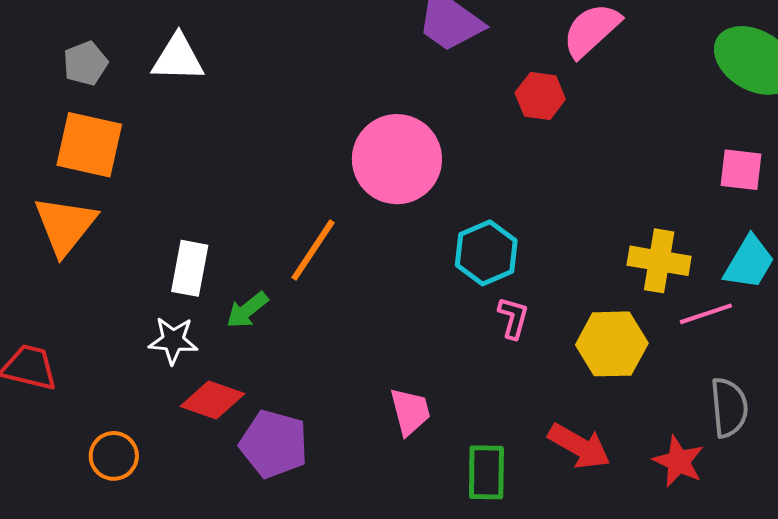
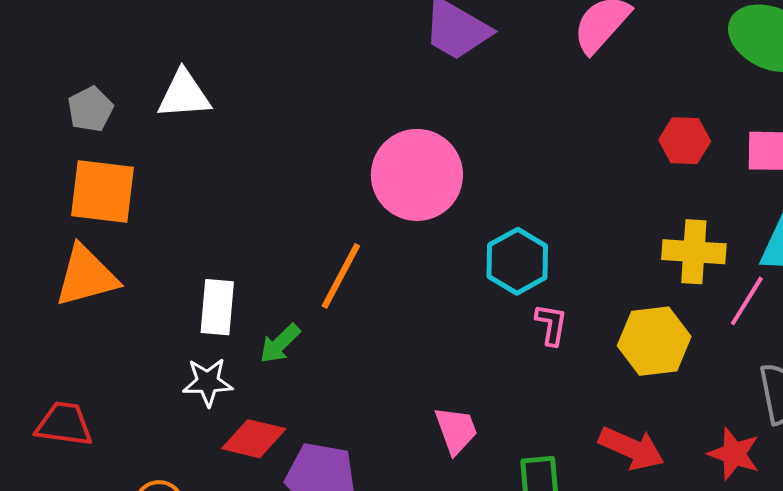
red hexagon: (540, 96) -> (685, 141), moved
orange triangle: (65, 225) -> (86, 276), turned 42
pink line: (706, 314) -> (747, 301), turned -34

